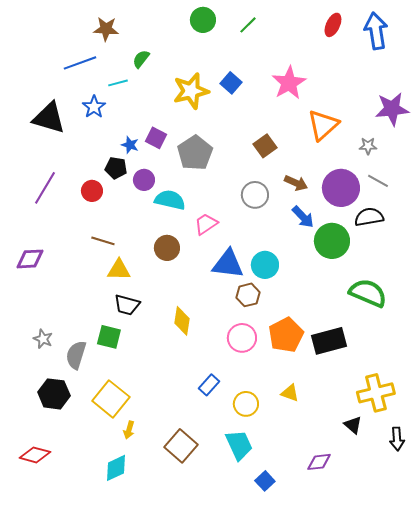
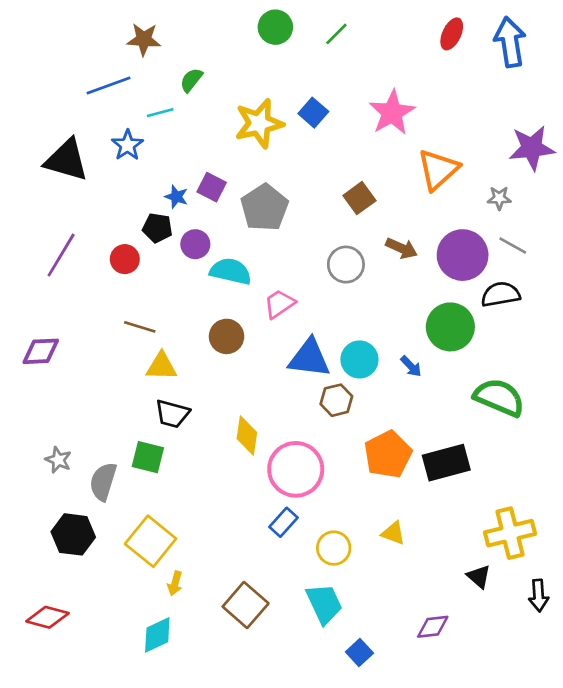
blue arrow: (303, 217) -> (411, 366), moved, size x0.7
pink circle: (242, 338) -> (296, 469), moved, size x1.4

